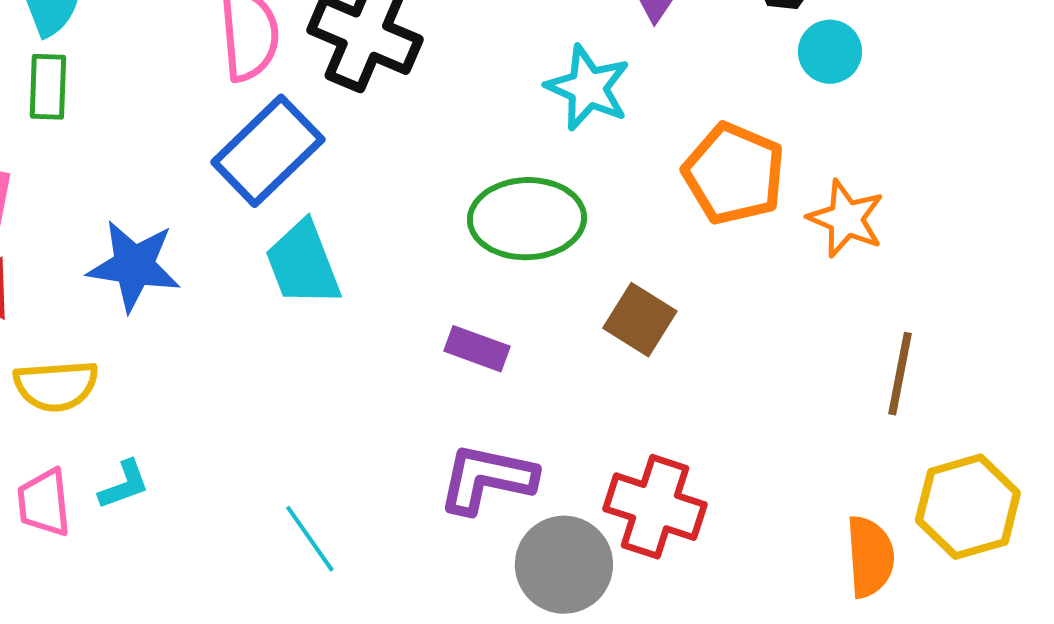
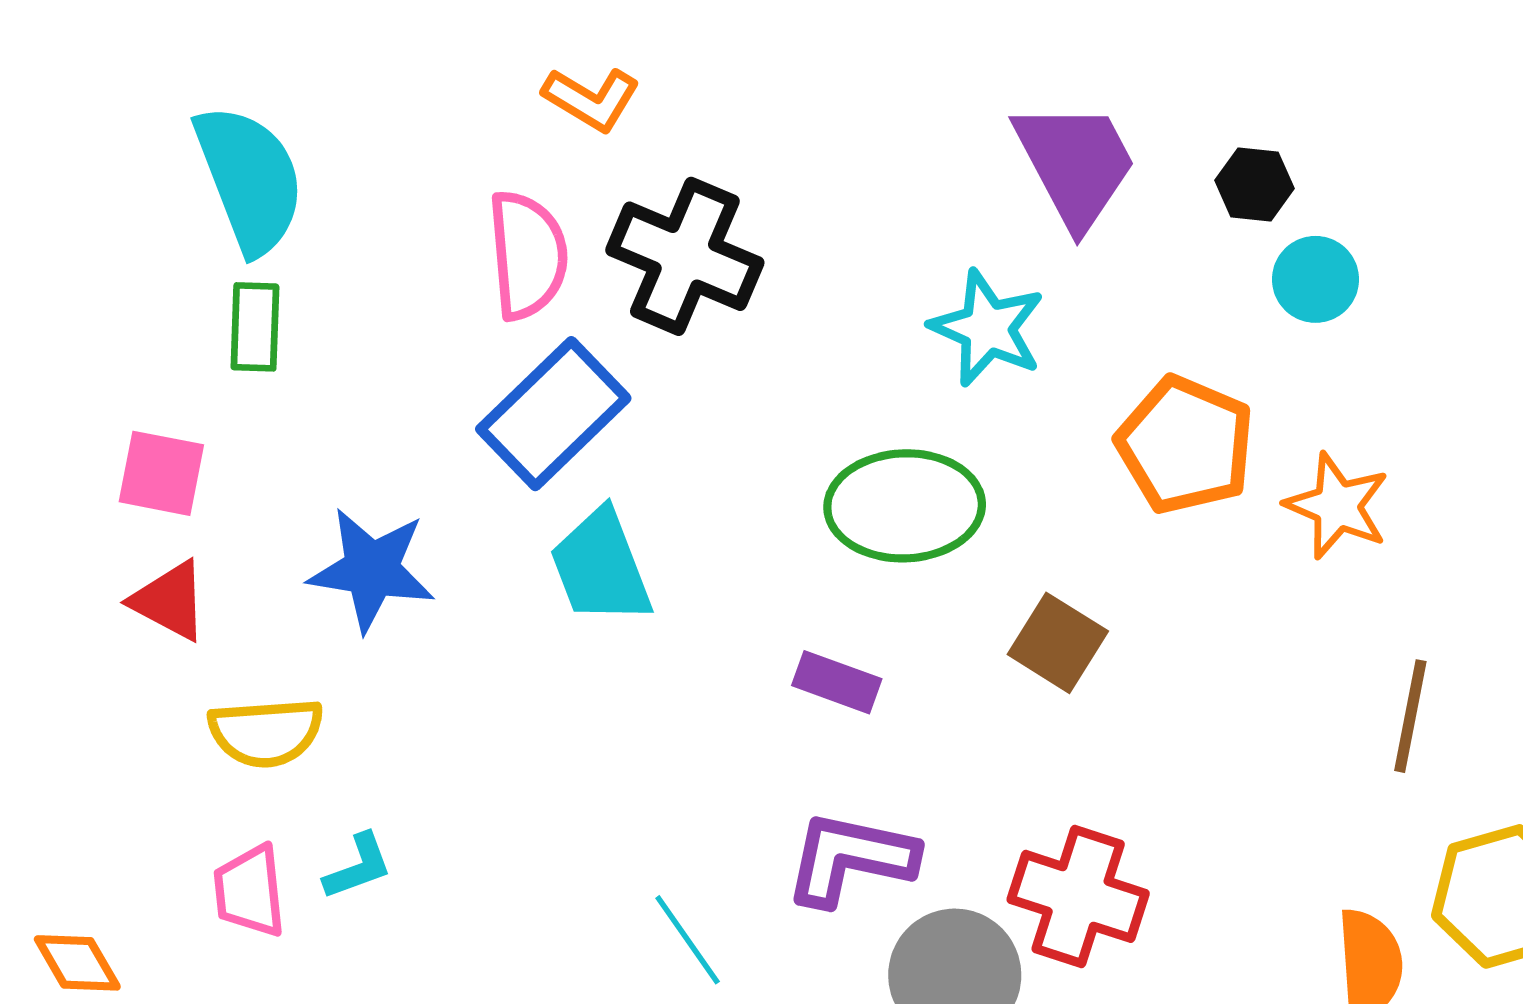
cyan line: (310, 539) -> (688, 940), moved

